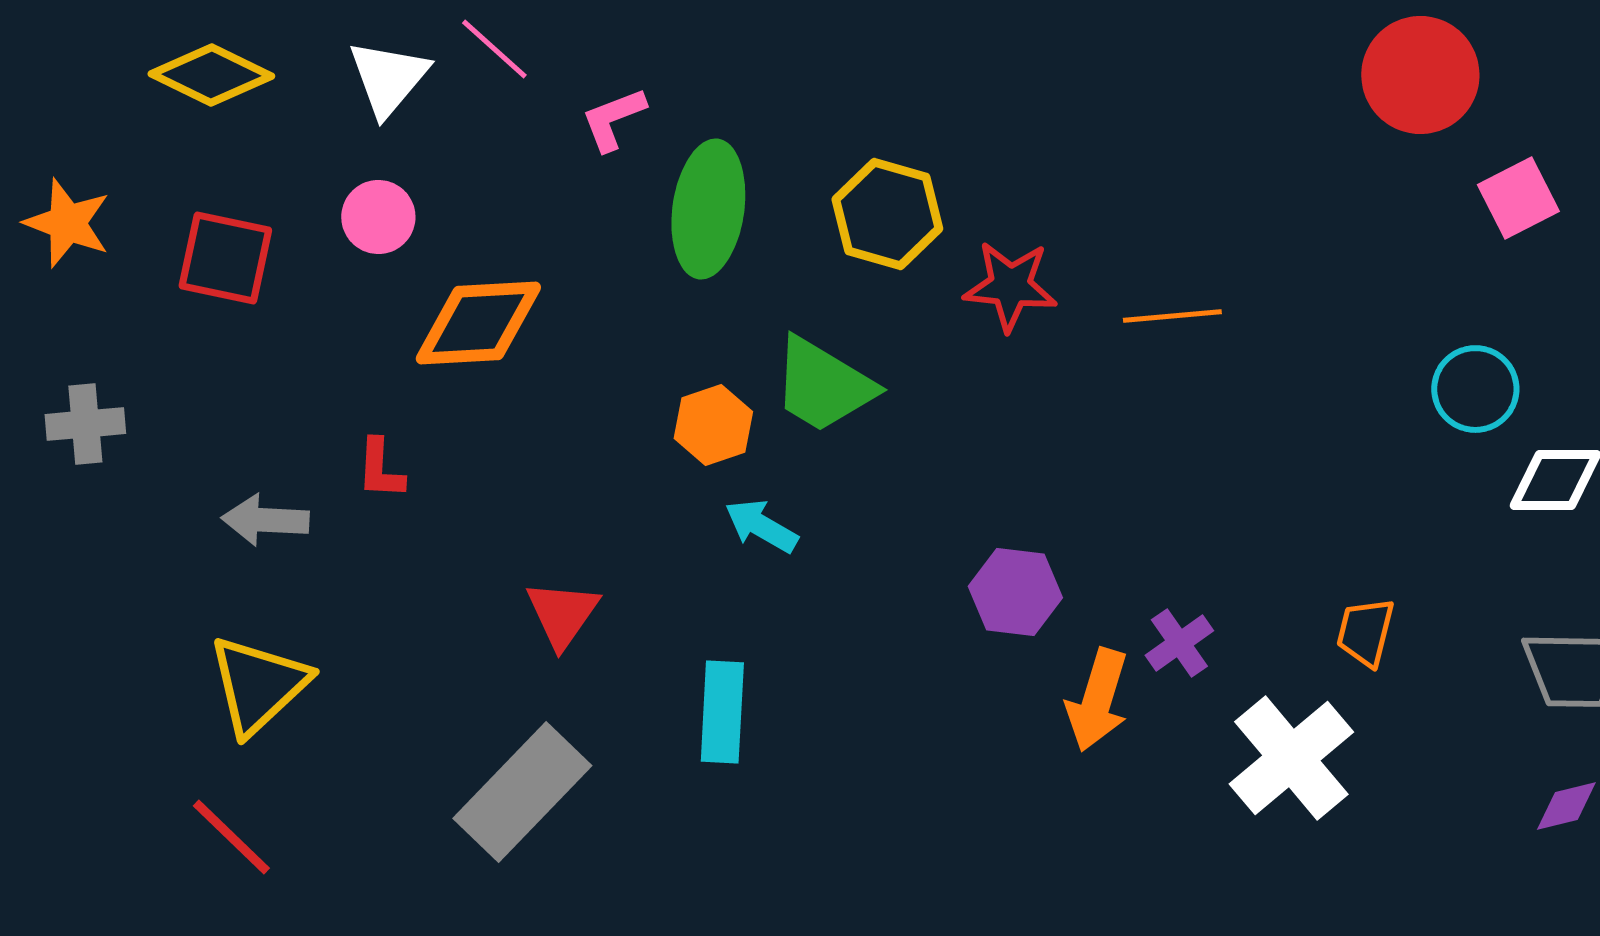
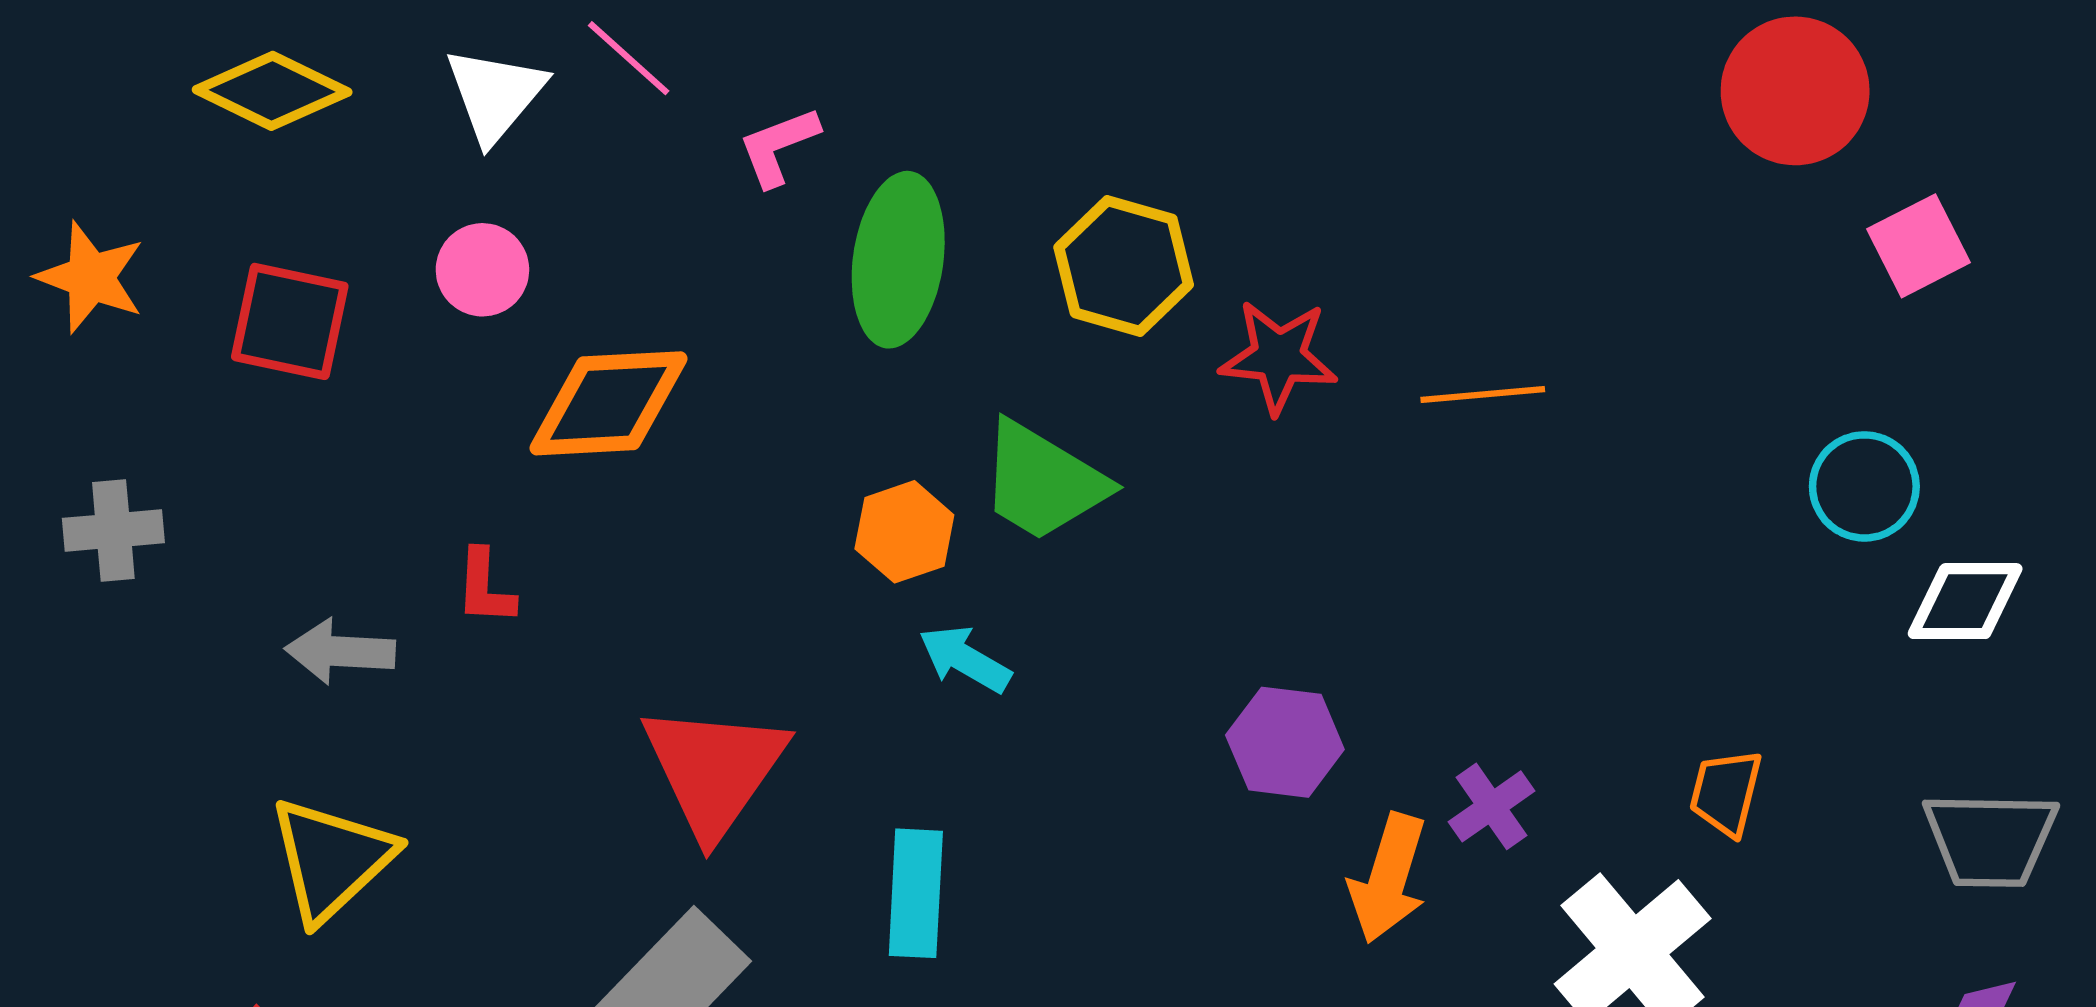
red triangle: (562, 614) -> (714, 770), size x1.6

